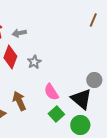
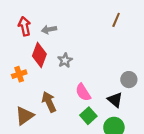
brown line: (93, 20) -> (116, 20), moved
black triangle: (81, 99) -> (115, 100), size x0.7

